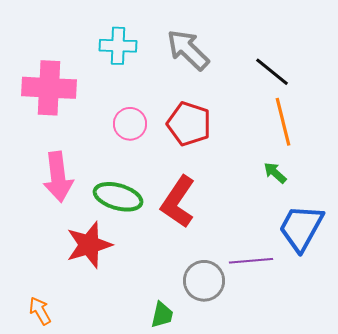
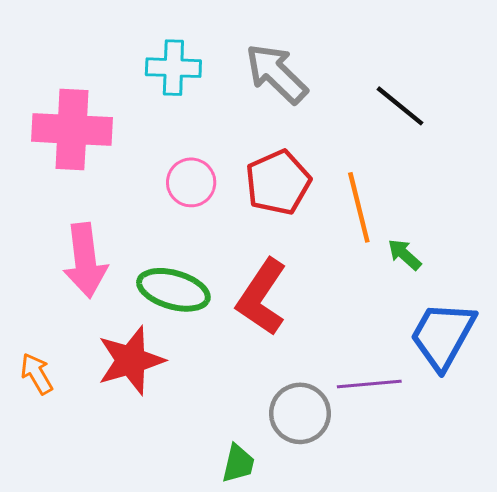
orange line: (283, 122) -> (359, 207), moved
red pentagon: (189, 124) -> (278, 182), turned 30
orange arrow: (40, 311) -> (37, 374), moved

